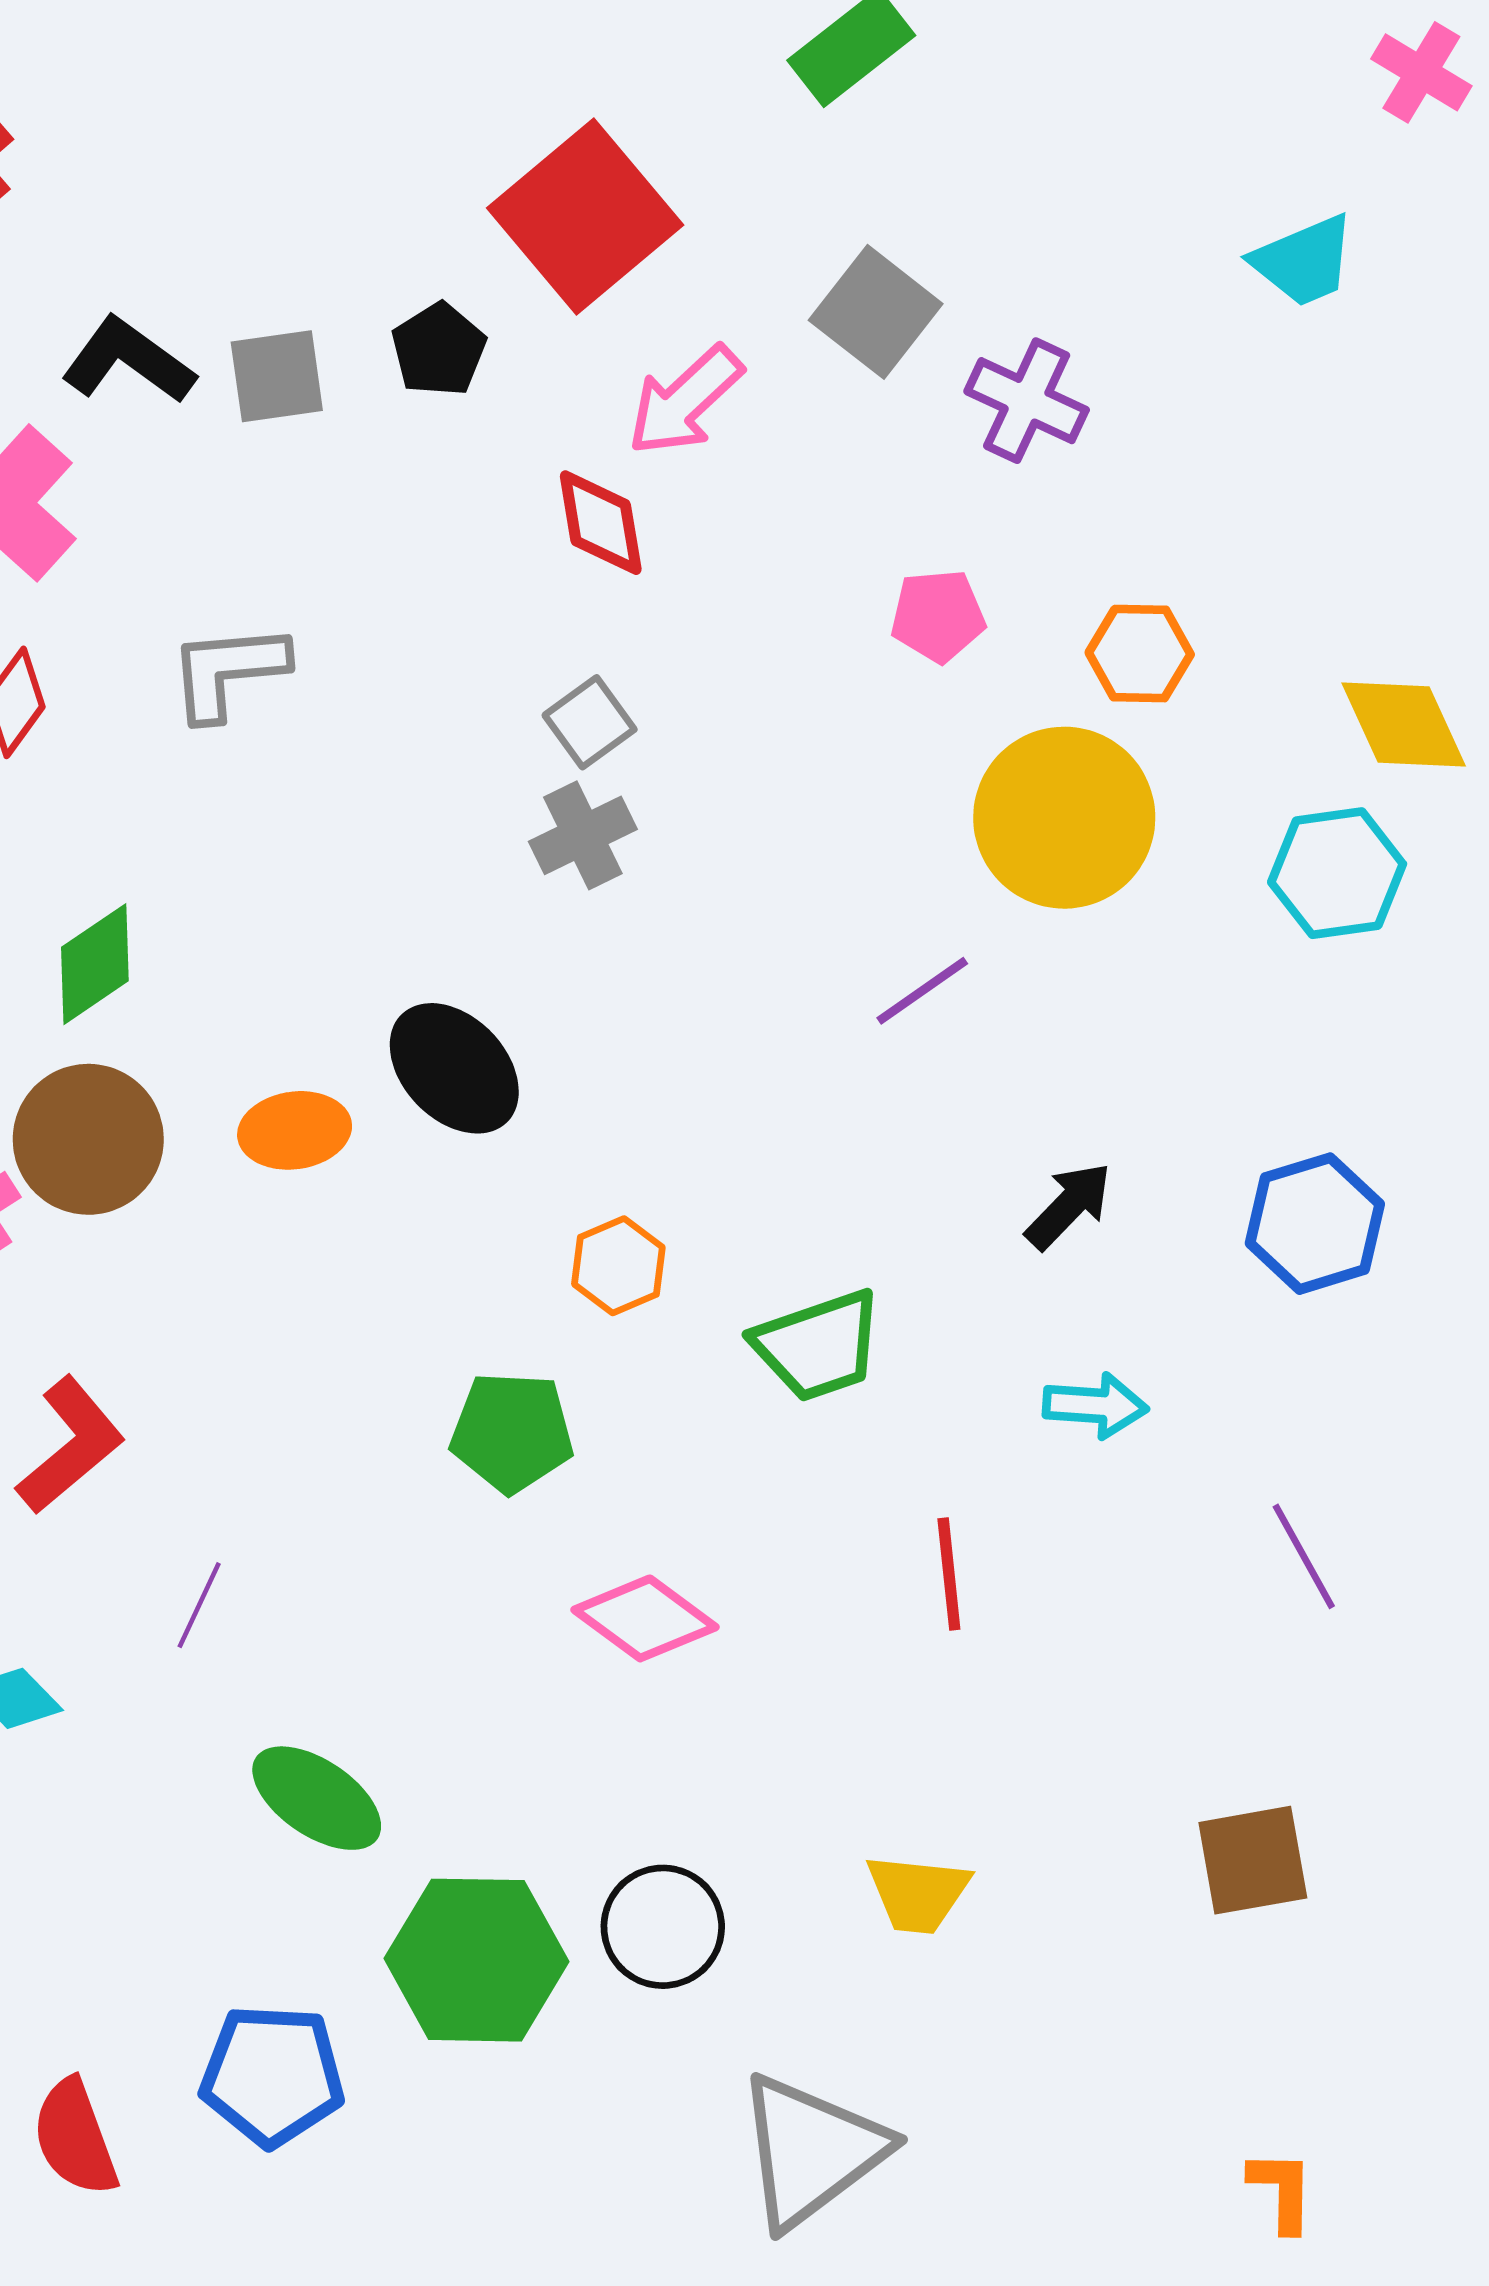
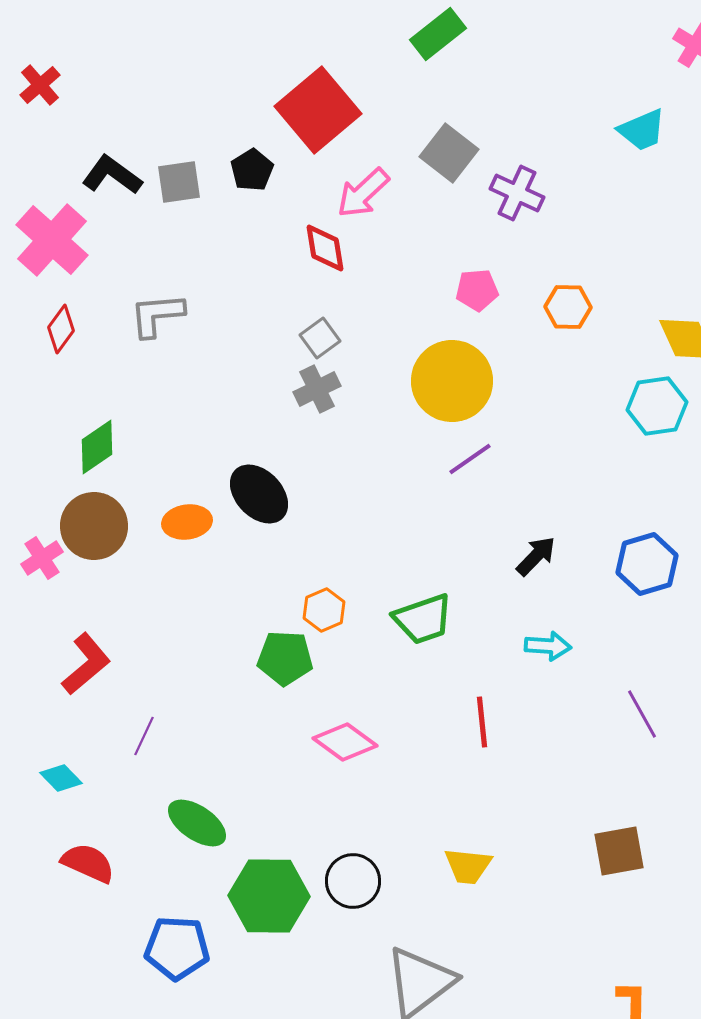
yellow circle: (1064, 818) -> (452, 381), moved
orange hexagon: (618, 1266) -> (324, 610), moved
red semicircle: (75, 2137) -> (88, 863), moved, turned 134

